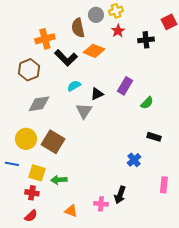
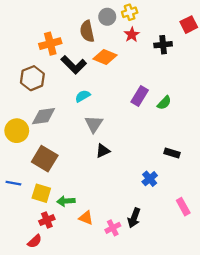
black triangle: (97, 94) -> (103, 151), moved
green semicircle: (147, 103) -> (164, 103), moved
yellow circle: (26, 139) -> (17, 131), moved
brown square: (53, 142) -> (45, 159), moved
pink rectangle: (164, 185) -> (183, 207), turned -35
red cross: (32, 193) -> (47, 220), moved, turned -32
pink cross: (101, 204) -> (113, 228), turned -32
orange triangle: (71, 211) -> (86, 218), moved

